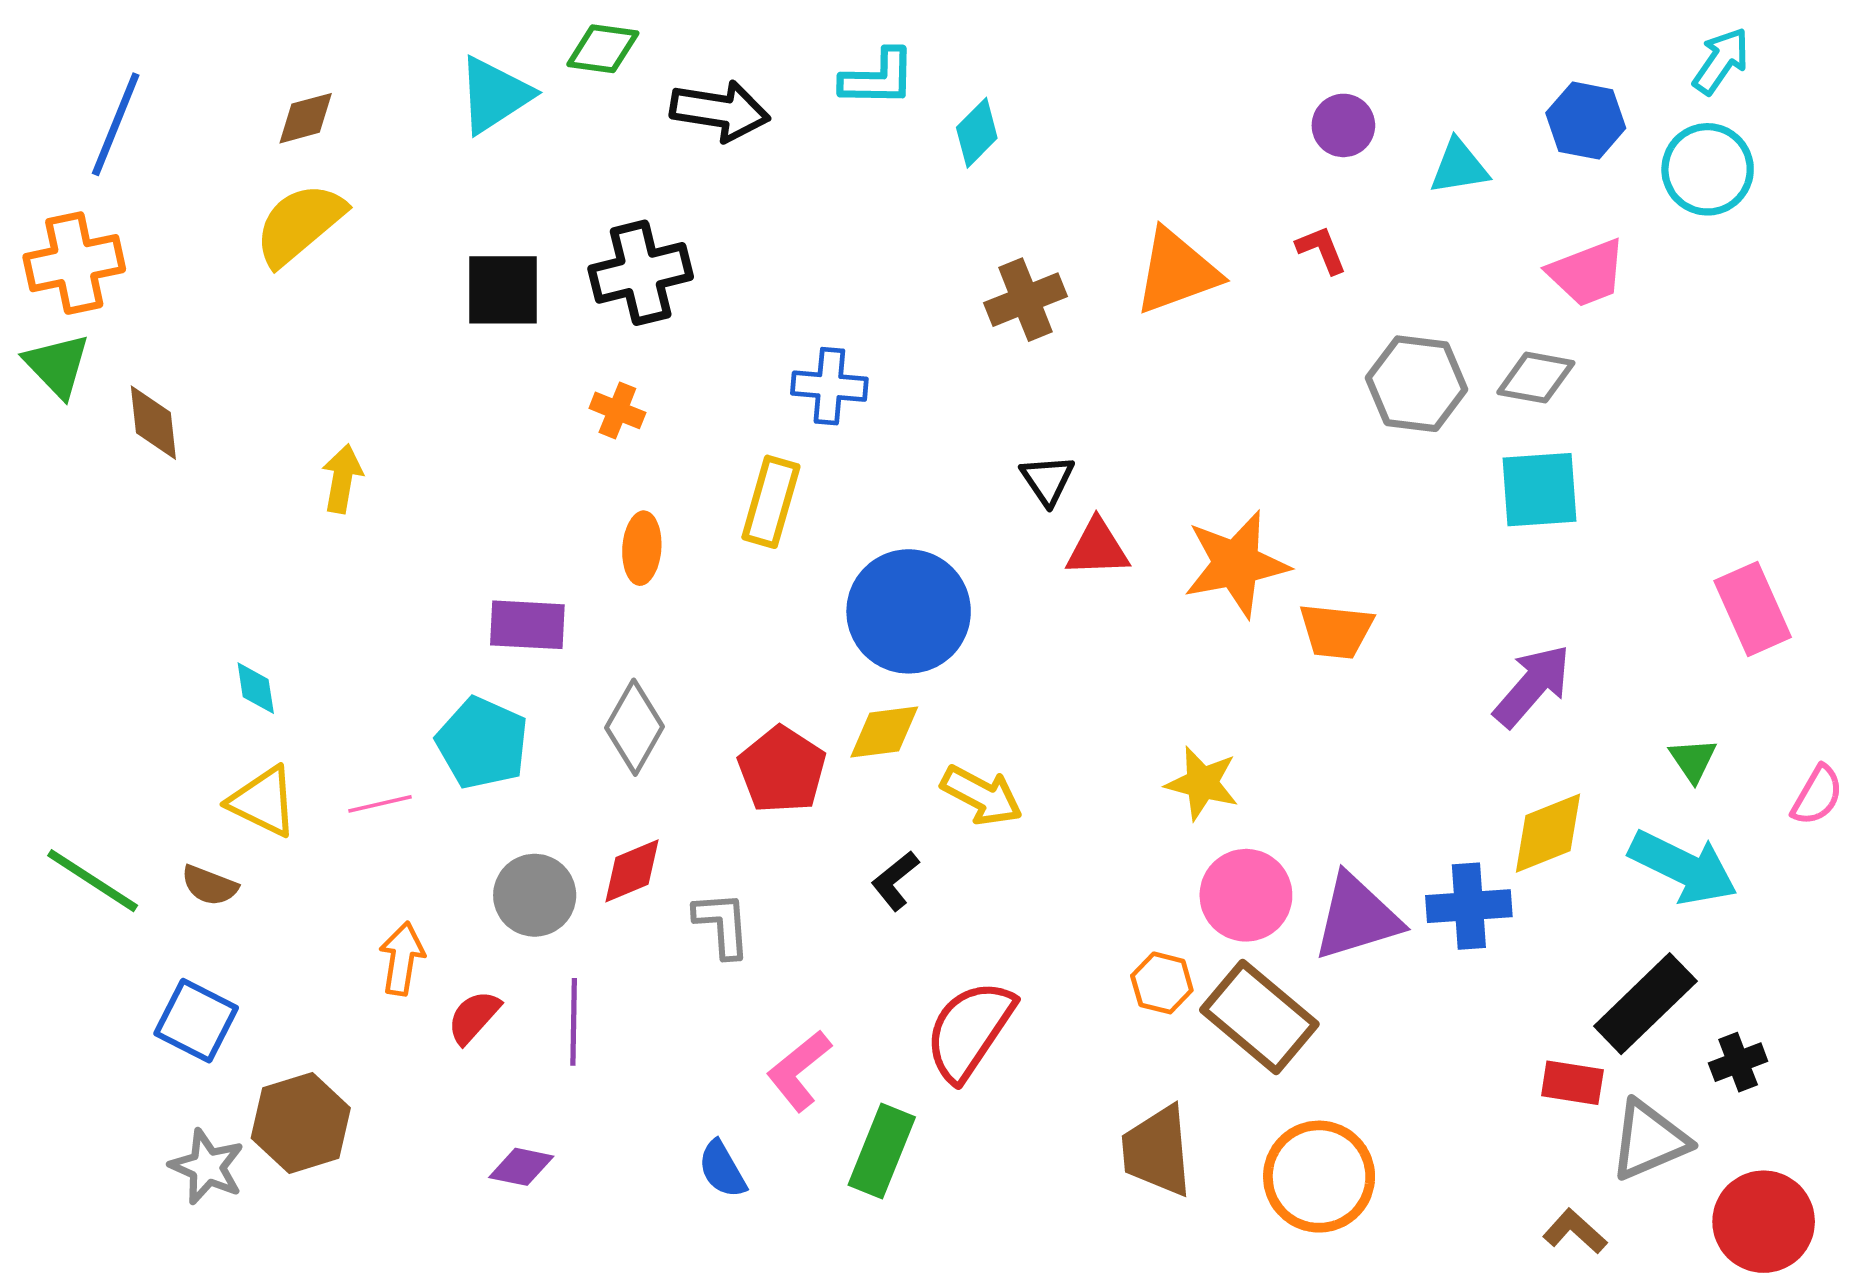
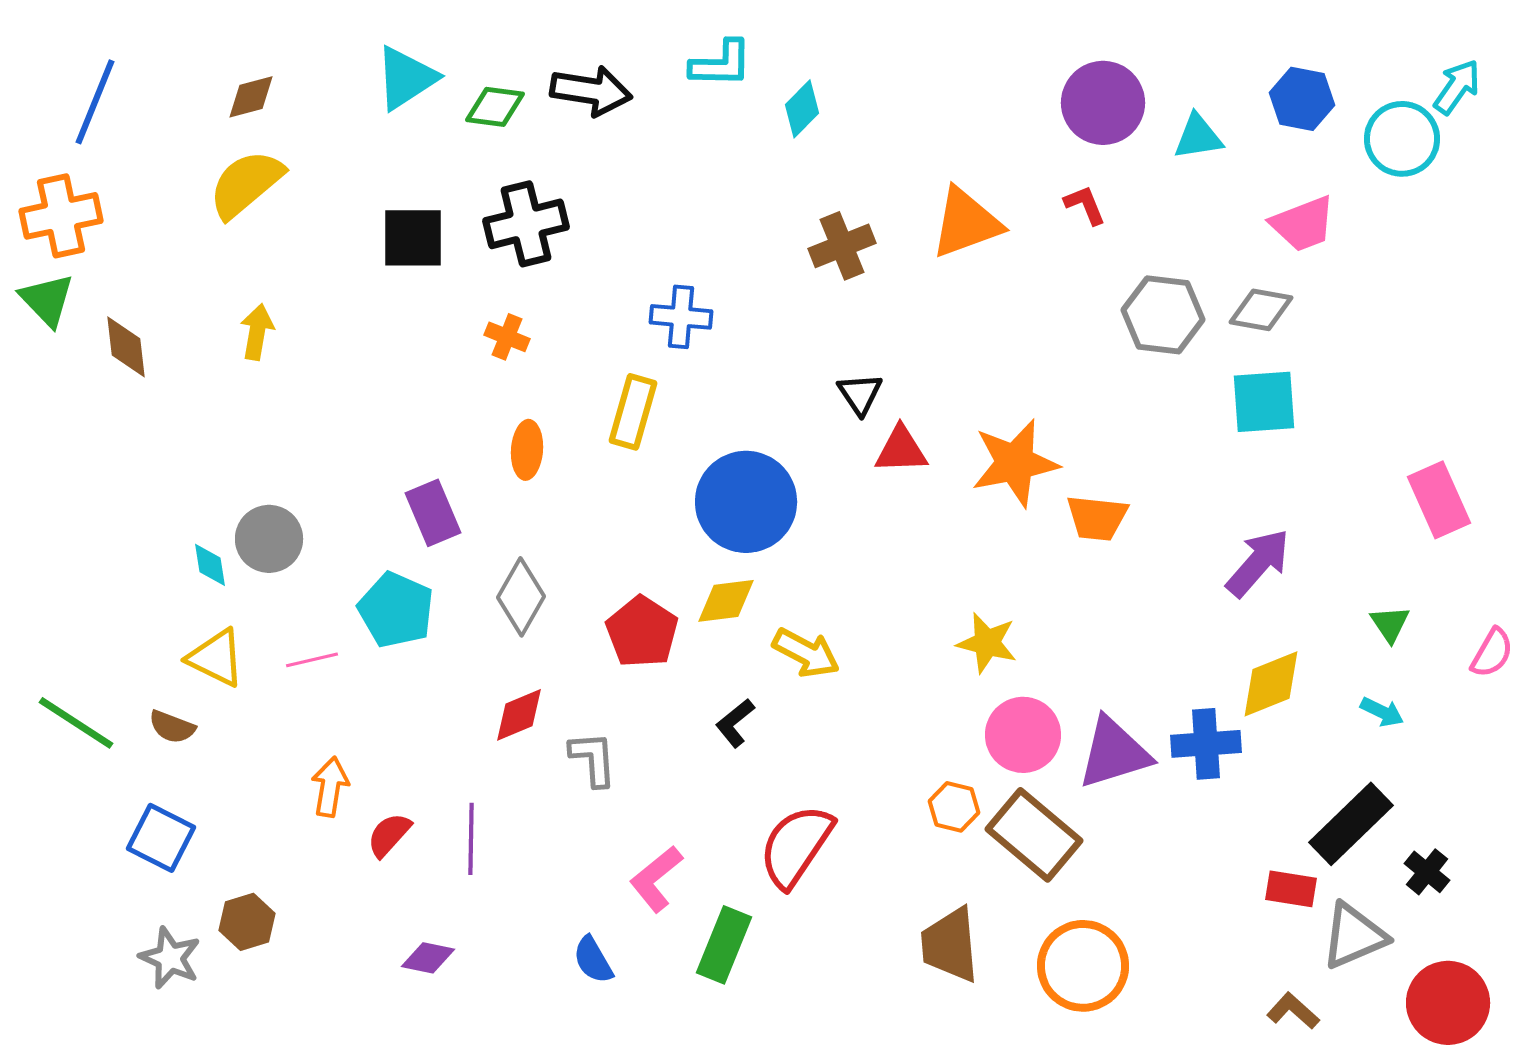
green diamond: (603, 49) -> (495, 107), moved
cyan arrow: (1721, 61) -> (1457, 87), moved
purple circle: (1343, 125) -> (1103, 103), size x1.6
yellow arrow: (342, 479) -> (257, 332), moved
purple rectangle: (527, 625) -> (433, 513), turned 64
cyan arrow: (1683, 867) -> (1382, 712), size x0.5
gray circle: (535, 895) -> (269, 539), moved
black cross: (1738, 1062) -> (1427, 872), turned -30
brown hexagon: (301, 1123) -> (247, 922), size x0.7

